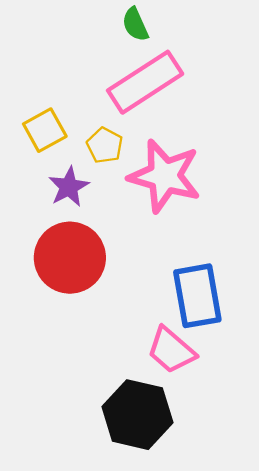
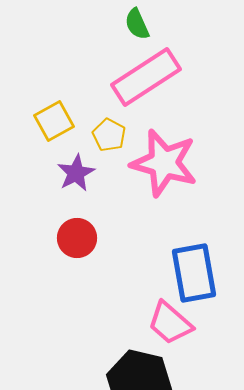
red circle: (70, 258) -> (77, 238), size x0.6

